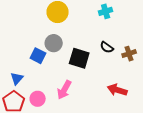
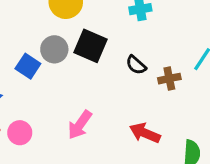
black square: (79, 58) -> (91, 46), moved
pink arrow: (64, 90) -> (80, 125), moved

